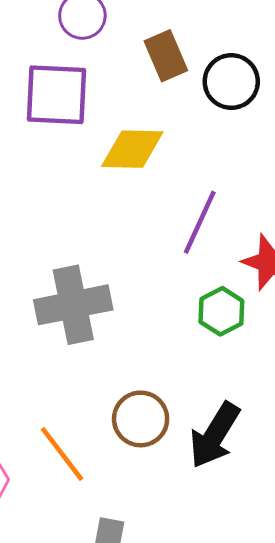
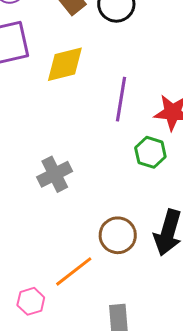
gray cross: (73, 305) -> (55, 174), size x0.7
orange line: (62, 454) -> (74, 271), turned -75

